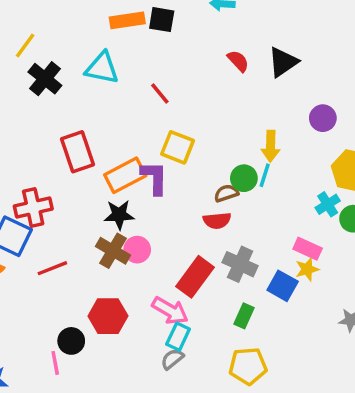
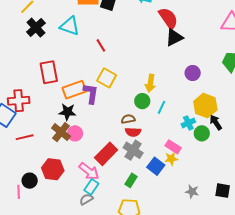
red semicircle: (238, 61) -> (168, 18), moved, size x1.6
yellow arrow: (271, 146) -> (150, 83), moved
cyan line: (265, 175) -> (161, 107), moved
brown semicircle: (226, 193) -> (128, 119), moved
red semicircle: (217, 221) -> (133, 132), moved

